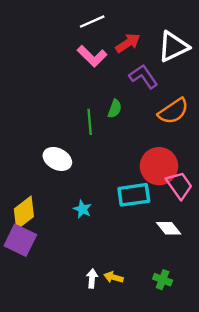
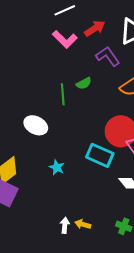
green semicircle: (115, 109) -> (84, 83), turned 42
cyan rectangle: (134, 195) -> (100, 155), turned 32

